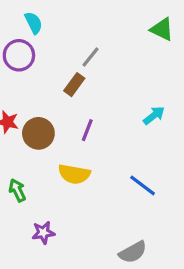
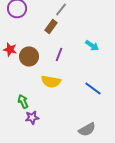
cyan arrow: (154, 115) -> (92, 45), moved, turned 72
green arrow: (17, 190) -> (23, 101), moved

